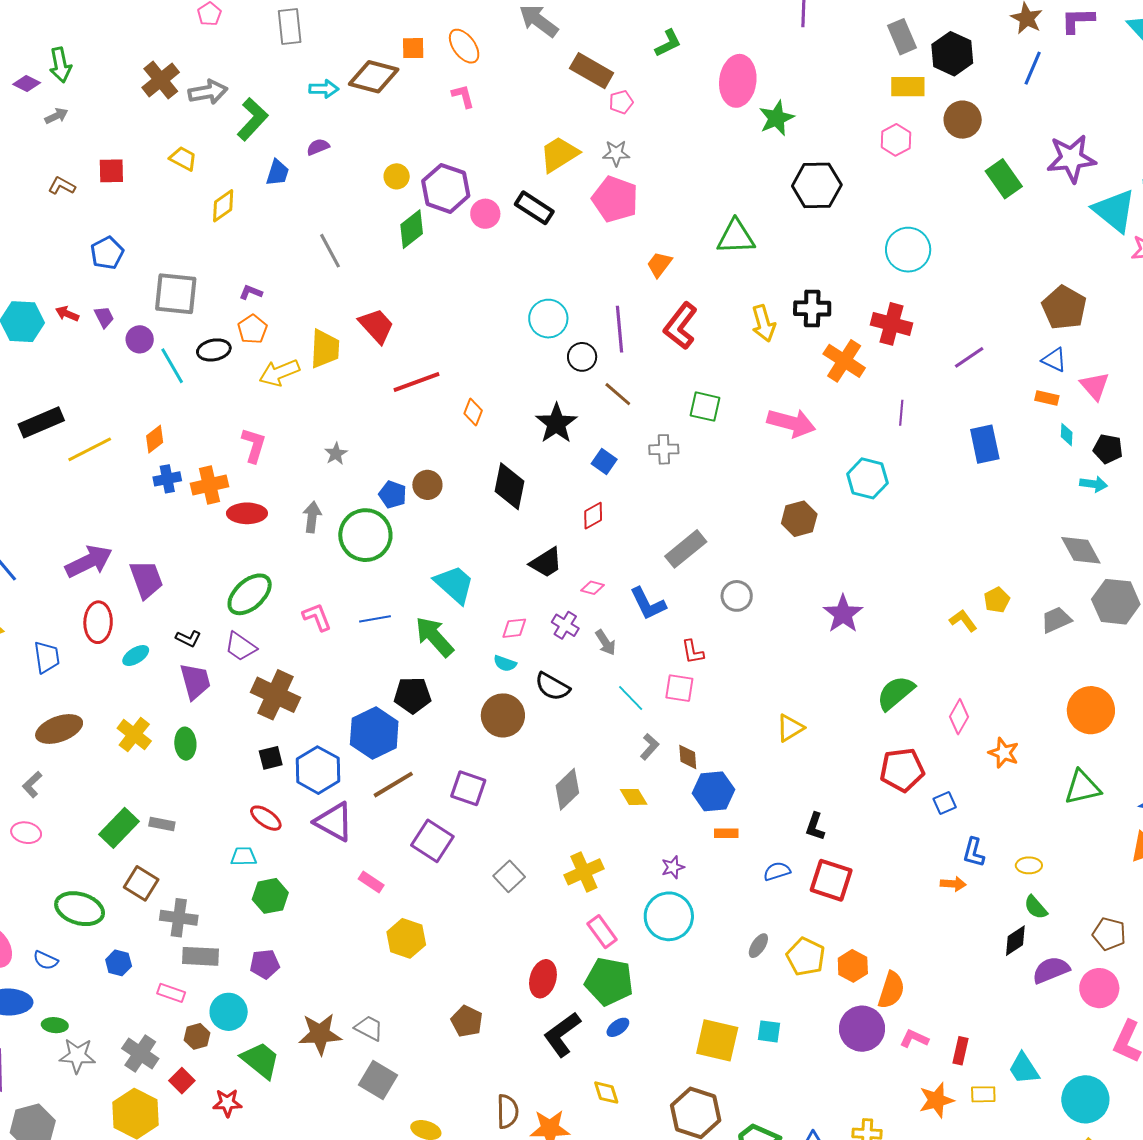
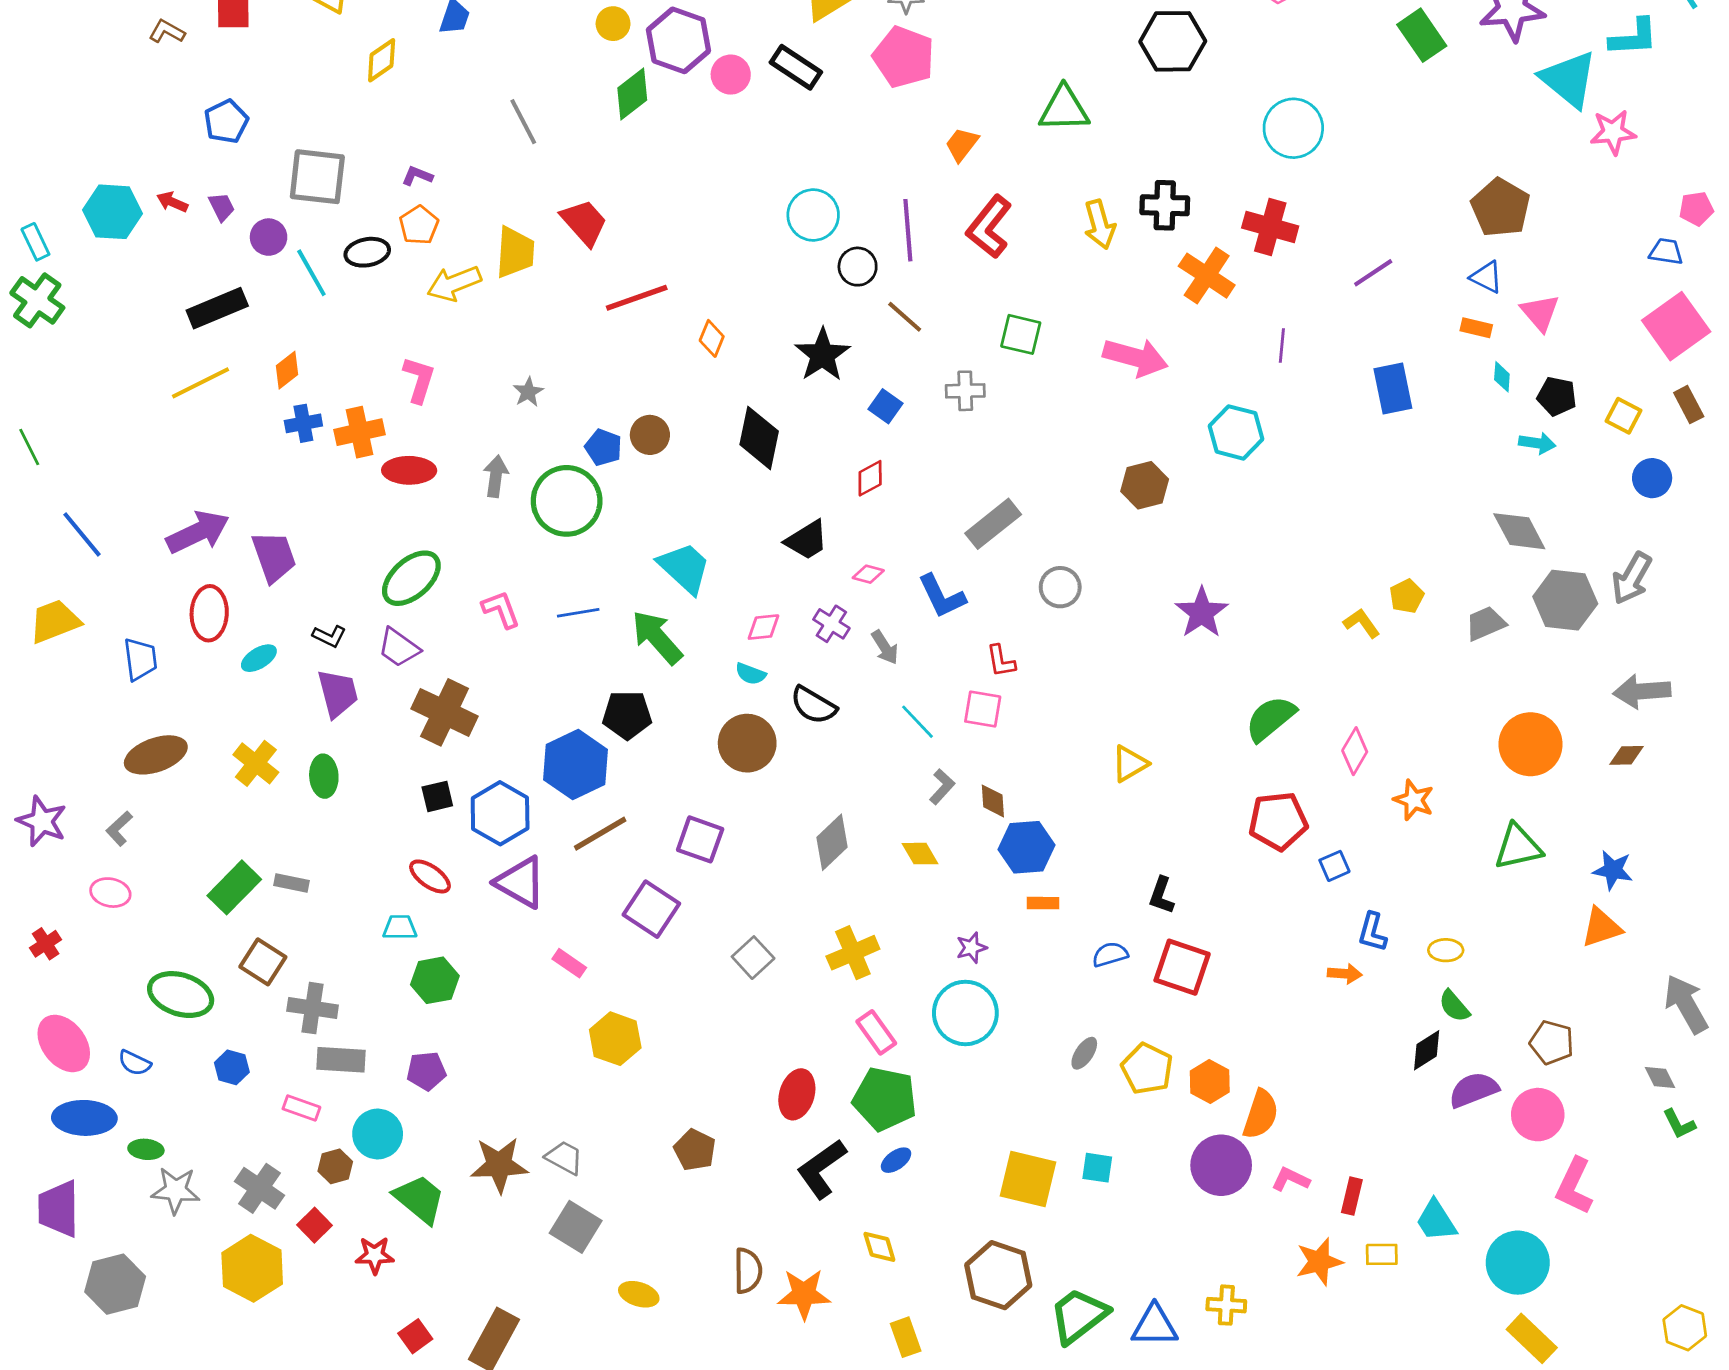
black rectangle: (41, 422) -> (217, 308), moved

